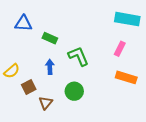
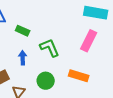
pink rectangle: (120, 49) -> (89, 41), size x1.5
orange rectangle: (126, 77) -> (79, 76), moved

